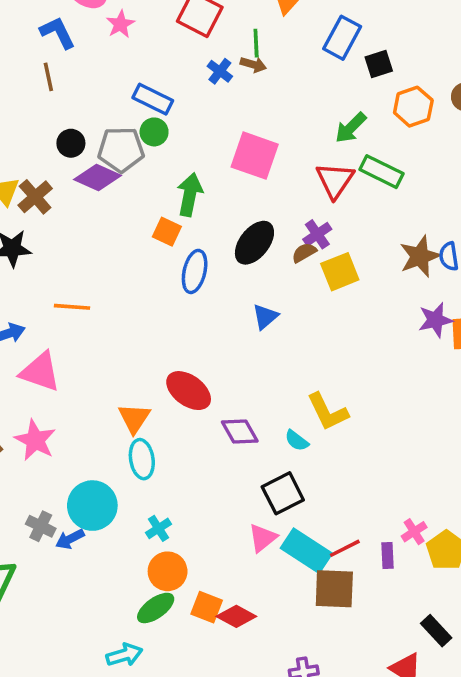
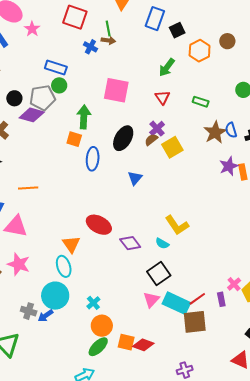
green rectangle: (382, 172) -> (201, 102), moved, size x0.7
red triangle: (335, 180) -> (162, 97), size x0.7
cyan ellipse: (142, 459) -> (64, 266), moved

